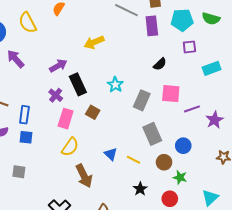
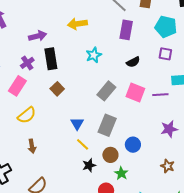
purple rectangle: (152, 26) -> (126, 30), moved
cyan star: (115, 85) -> (94, 55), moved
purple line: (192, 109) -> (160, 95), moved
pink rectangle: (66, 119) -> (17, 86), moved
gray rectangle: (152, 134) -> (107, 125), turned 30
blue triangle: (111, 154) -> (77, 124), moved
brown arrow: (84, 176) -> (32, 146), size x0.6
black star: (140, 189) -> (89, 165), moved

